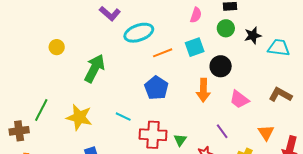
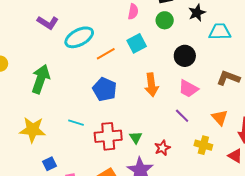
black star: (253, 35) -> (197, 13), moved
black circle: (221, 66) -> (185, 56), moved
purple line: (222, 131) -> (182, 116), moved

